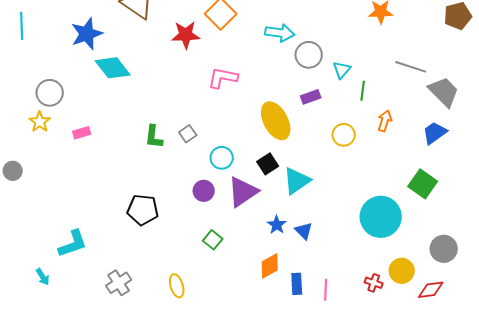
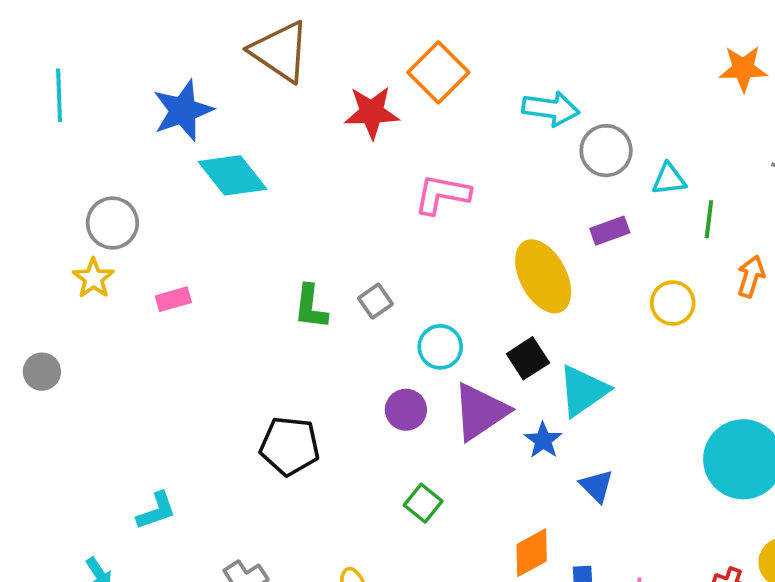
cyan triangle: (342, 70) -> (669, 179), turned 42
blue star: (277, 225) -> (543, 440), moved
cyan L-shape: (73, 244) -> (156, 511), size x0.7

